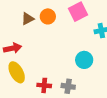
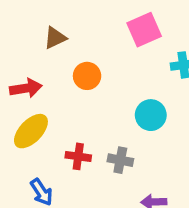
orange circle: (48, 16) -> (87, 76), moved
yellow ellipse: (17, 72) -> (31, 131), turned 70

